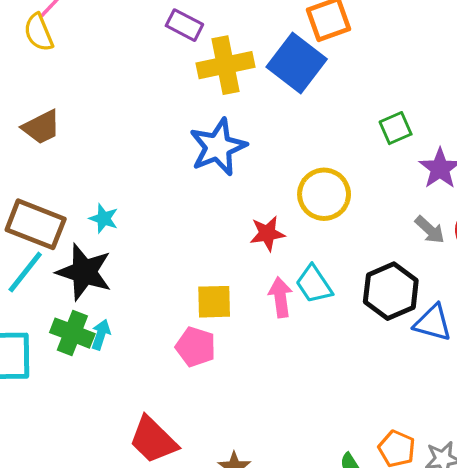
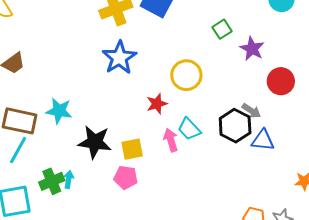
cyan star: (104, 218) -> (59, 111), size x1.5
gray arrow: (430, 230) -> (251, 111), moved
black star: (84, 272) -> (95, 142), moved
green cross: (72, 333) -> (52, 181), turned -35

